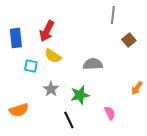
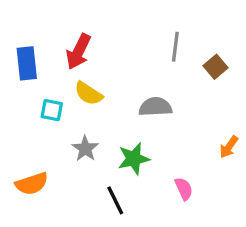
gray line: (113, 15) -> (175, 47), moved

